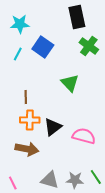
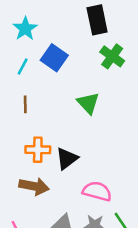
cyan star: (20, 24) -> (25, 29), turned -30
brown line: (26, 97) -> (25, 104), moved
pink semicircle: (84, 136) -> (97, 191), moved

